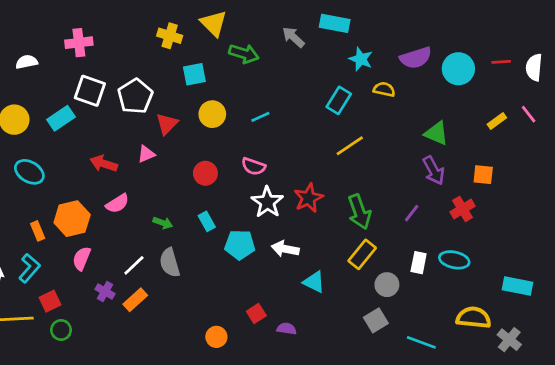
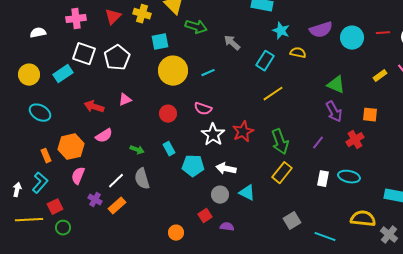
gray arrow: (293, 37) -> (232, 43), moved
yellow circle: (212, 114) -> (173, 71), size x1.5
red triangle: (167, 124) -> (113, 17), moved
gray circle: (387, 285) -> (220, 195), moved

